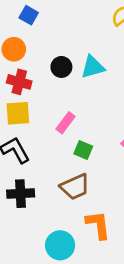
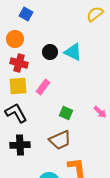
cyan triangle: (93, 67) -> (73, 52), turned 42
pink rectangle: (65, 123) -> (43, 87), moved

